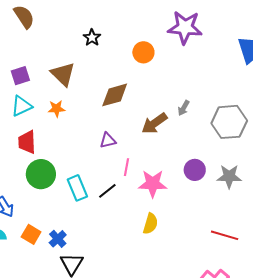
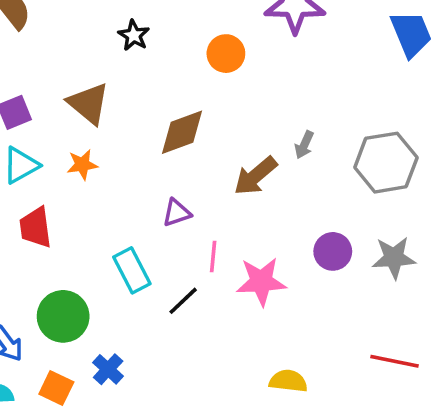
green circle: (41, 174) -> (63, 316), moved
cyan rectangle: (77, 188) -> (132, 270), moved
yellow semicircle: (150, 224) -> (288, 381), moved, turned -95
blue cross: (58, 239) -> (108, 369), moved

